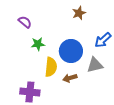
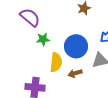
purple semicircle: (25, 22) -> (30, 17), size x1.5

